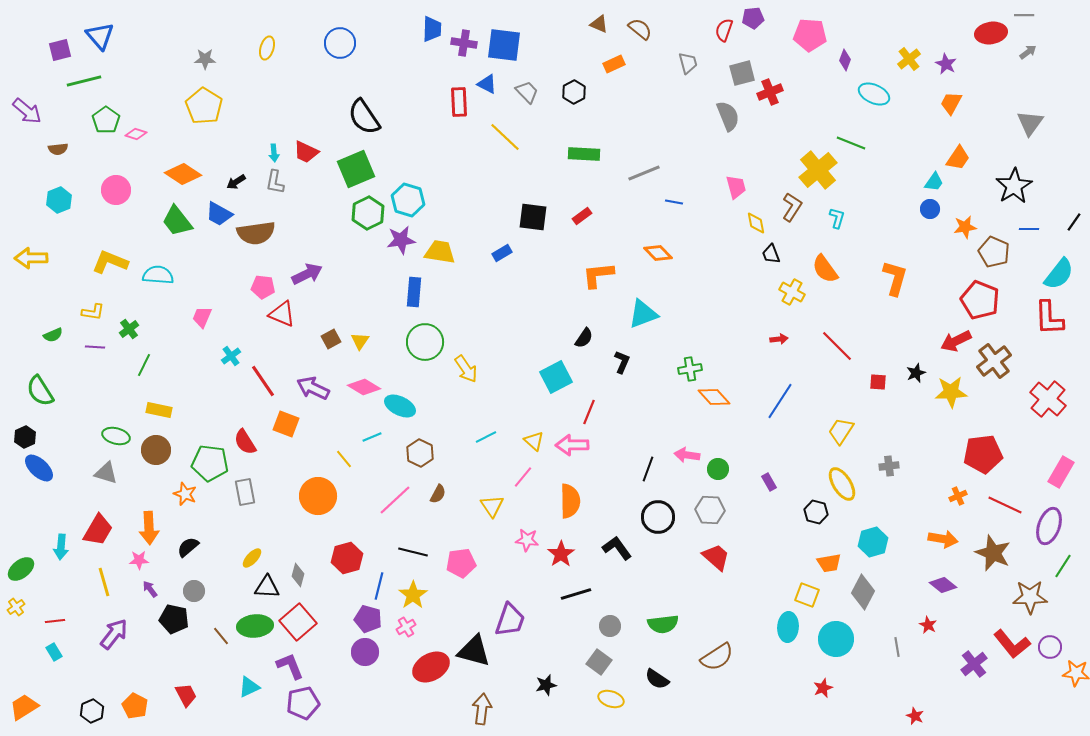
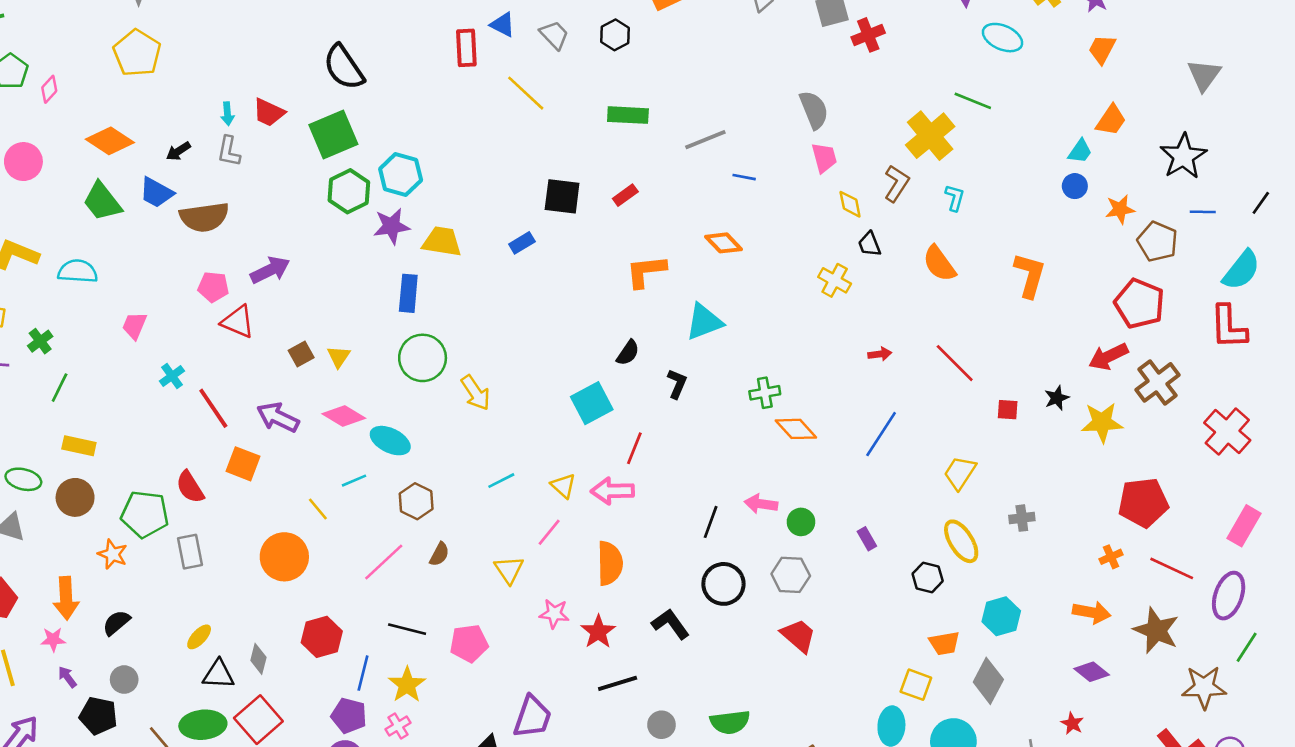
gray semicircle: (728, 116) -> (814, 110), moved
pink diamond: (136, 134) -> (49, 89), turned -65
yellow cross: (792, 292) -> (835, 280), moved

